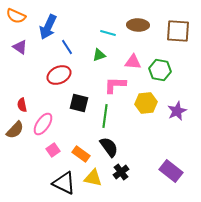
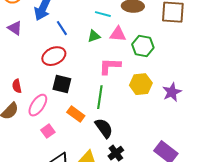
pink triangle: (133, 62) -> (118, 34), moved
green hexagon: (160, 70) -> (143, 46), moved
black square: (79, 103) -> (62, 84), moved
orange rectangle: (81, 154) -> (76, 114), moved

